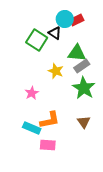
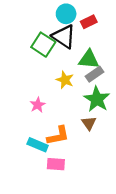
cyan circle: (65, 19) -> (66, 14), moved
black triangle: (55, 33) -> (64, 37), size x1.6
brown triangle: (84, 122) -> (89, 123), moved

